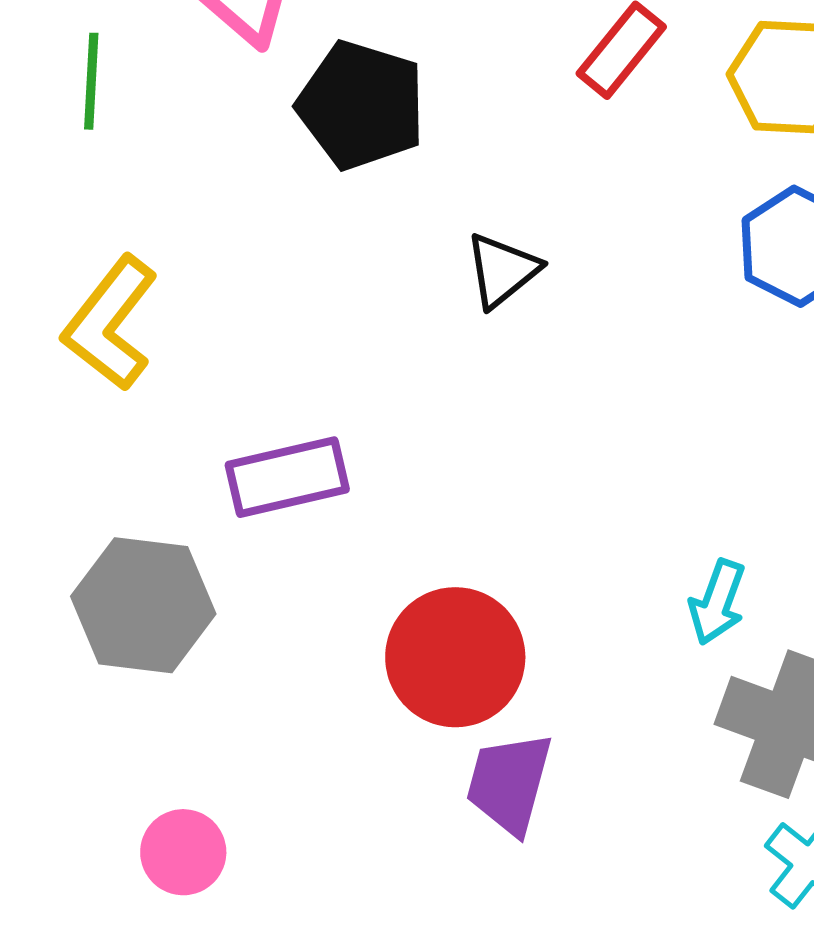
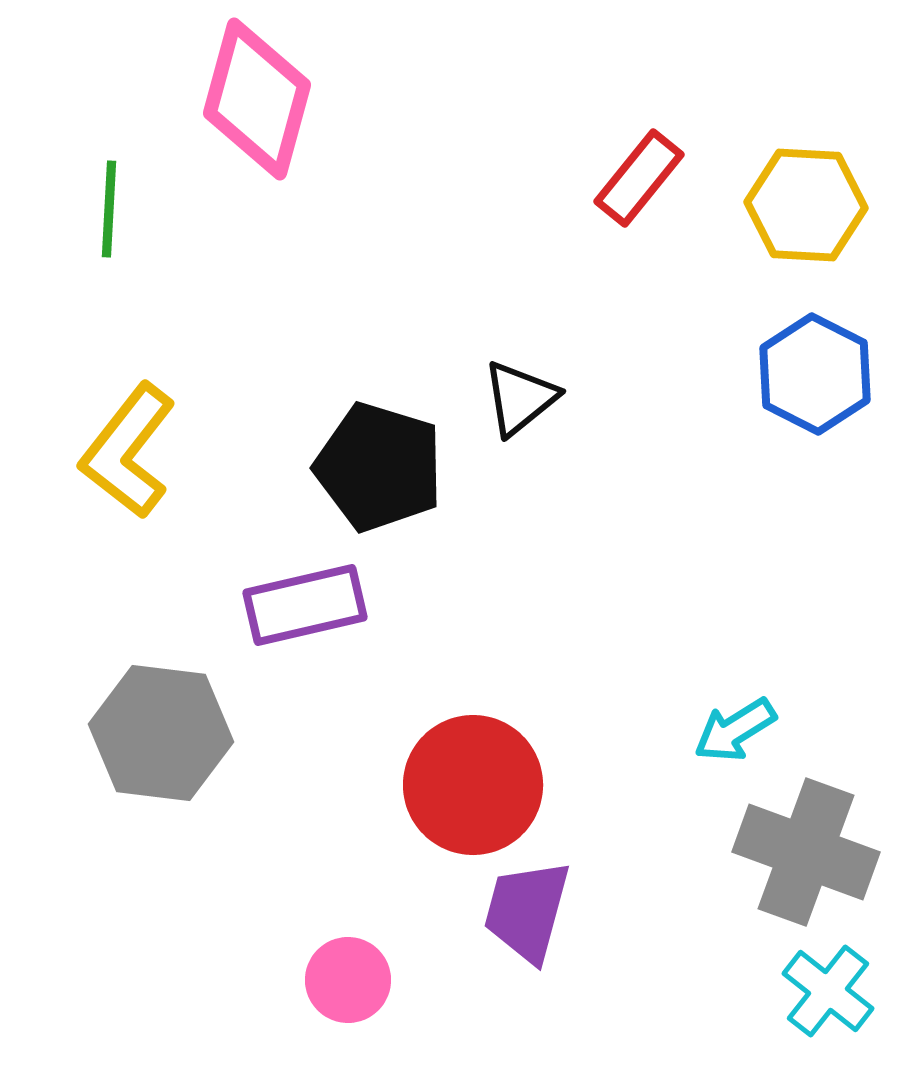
black pentagon: (361, 105) -> (379, 467), moved
cyan arrow: (717, 602) -> (735, 730), turned 38
pink circle: (183, 852) -> (348, 980), moved

